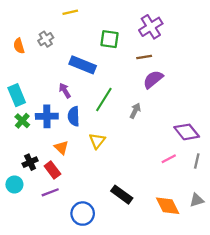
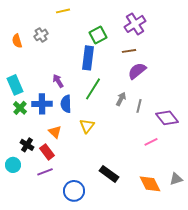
green square: (109, 39) -> (98, 35), turned -36
blue rectangle: (83, 65) -> (88, 58), moved, turned 75
gray line: (197, 161) -> (139, 106), moved
black cross: (30, 162) -> (27, 145), turned -32

